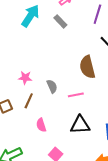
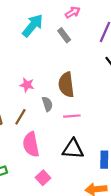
brown semicircle: (87, 67) -> (66, 85), moved
pink star: (25, 78) -> (27, 85), moved
pink semicircle: (41, 125) -> (31, 144), size x1.6

